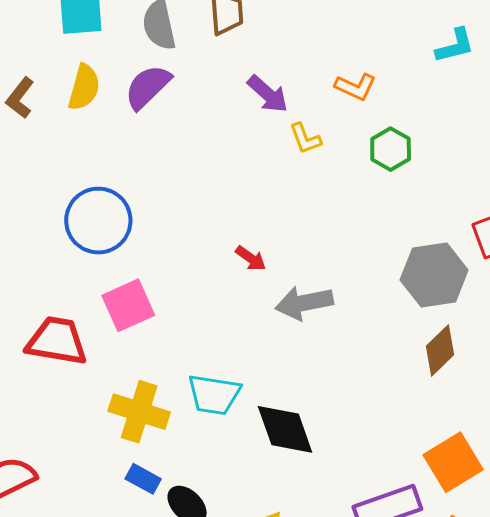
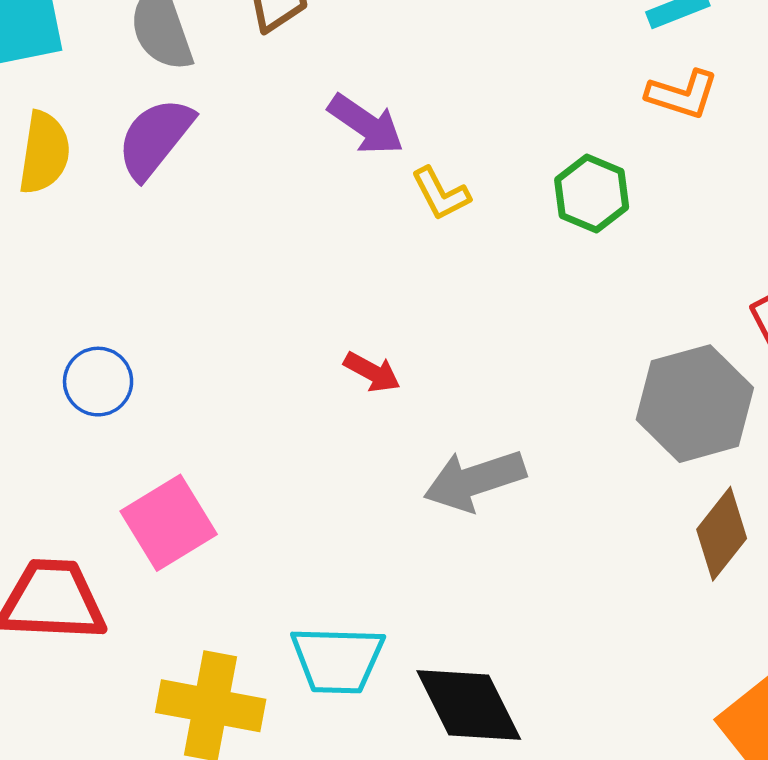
orange L-shape: (356, 87) -> (682, 94), moved
blue circle: (98, 221) -> (98, 382), size x0.6
red arrow: (251, 258) -> (372, 372), moved

